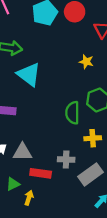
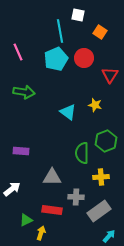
cyan triangle: (29, 74) -> (68, 112), moved, size x0.7
gray triangle: (22, 152) -> (52, 177), moved

